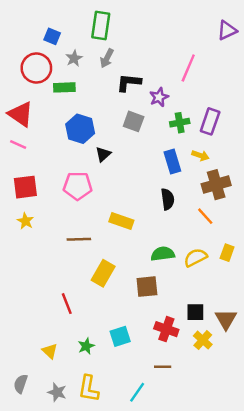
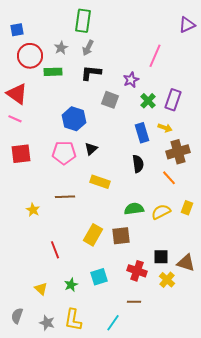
blue square: (52, 36) -> (17, 30), moved, turned -32
black L-shape: (129, 83) -> (91, 73), moved
green cross: (180, 123) -> (148, 101), turned -35
blue hexagon: (80, 129) -> (74, 119), moved
black triangle: (103, 154) -> (91, 149), moved
yellow star: (25, 221) -> (33, 210), moved
yellow rectangle: (103, 273) -> (93, 235), moved
brown triangle: (226, 319) -> (186, 263), turned -42

